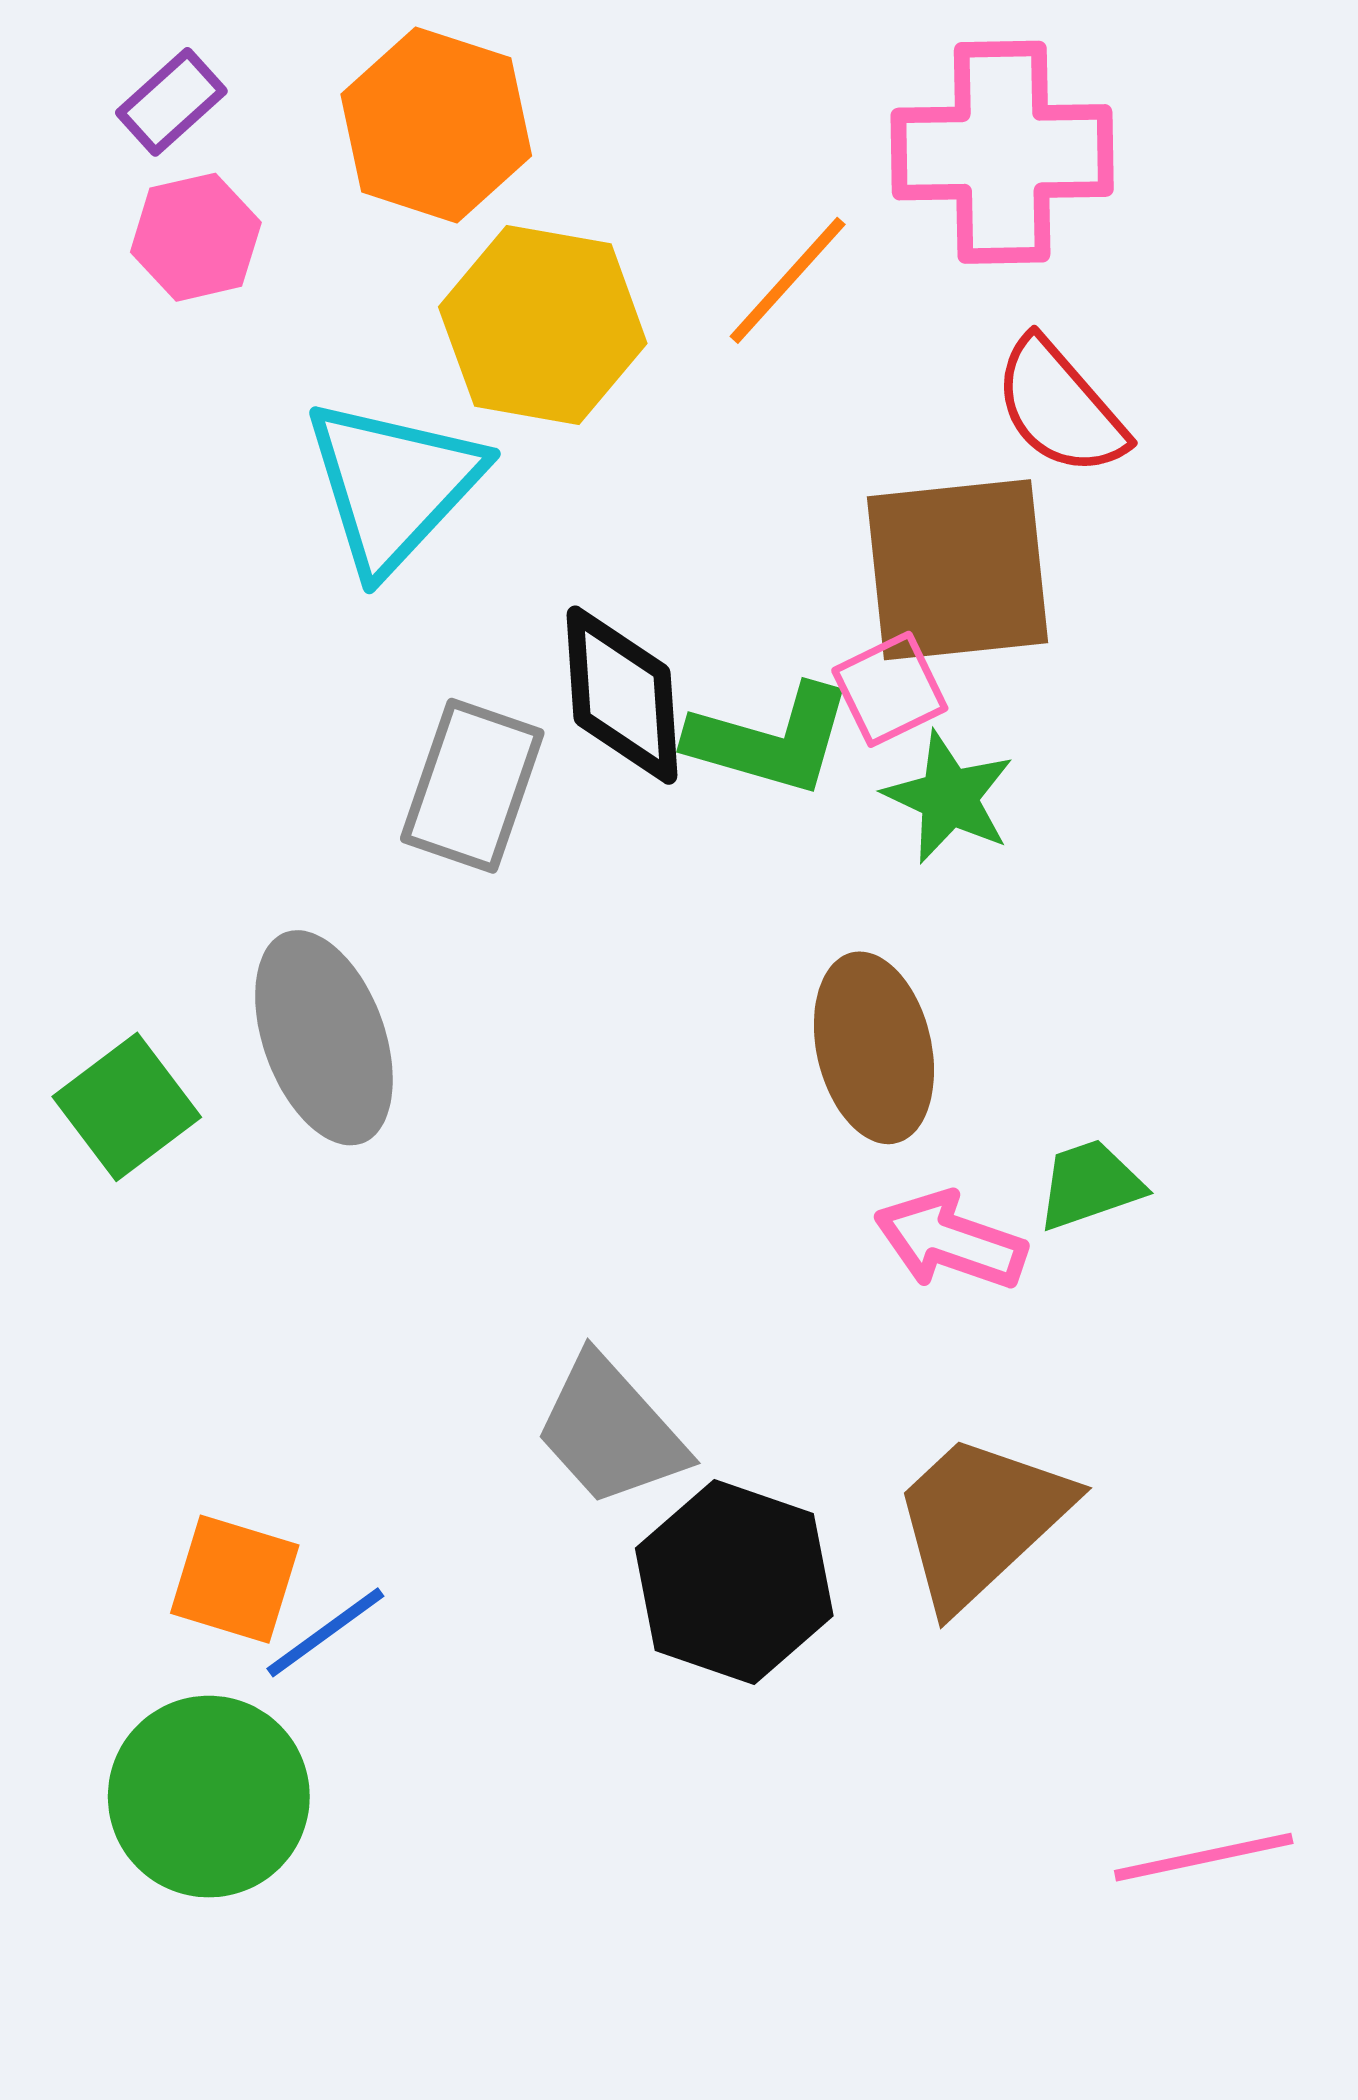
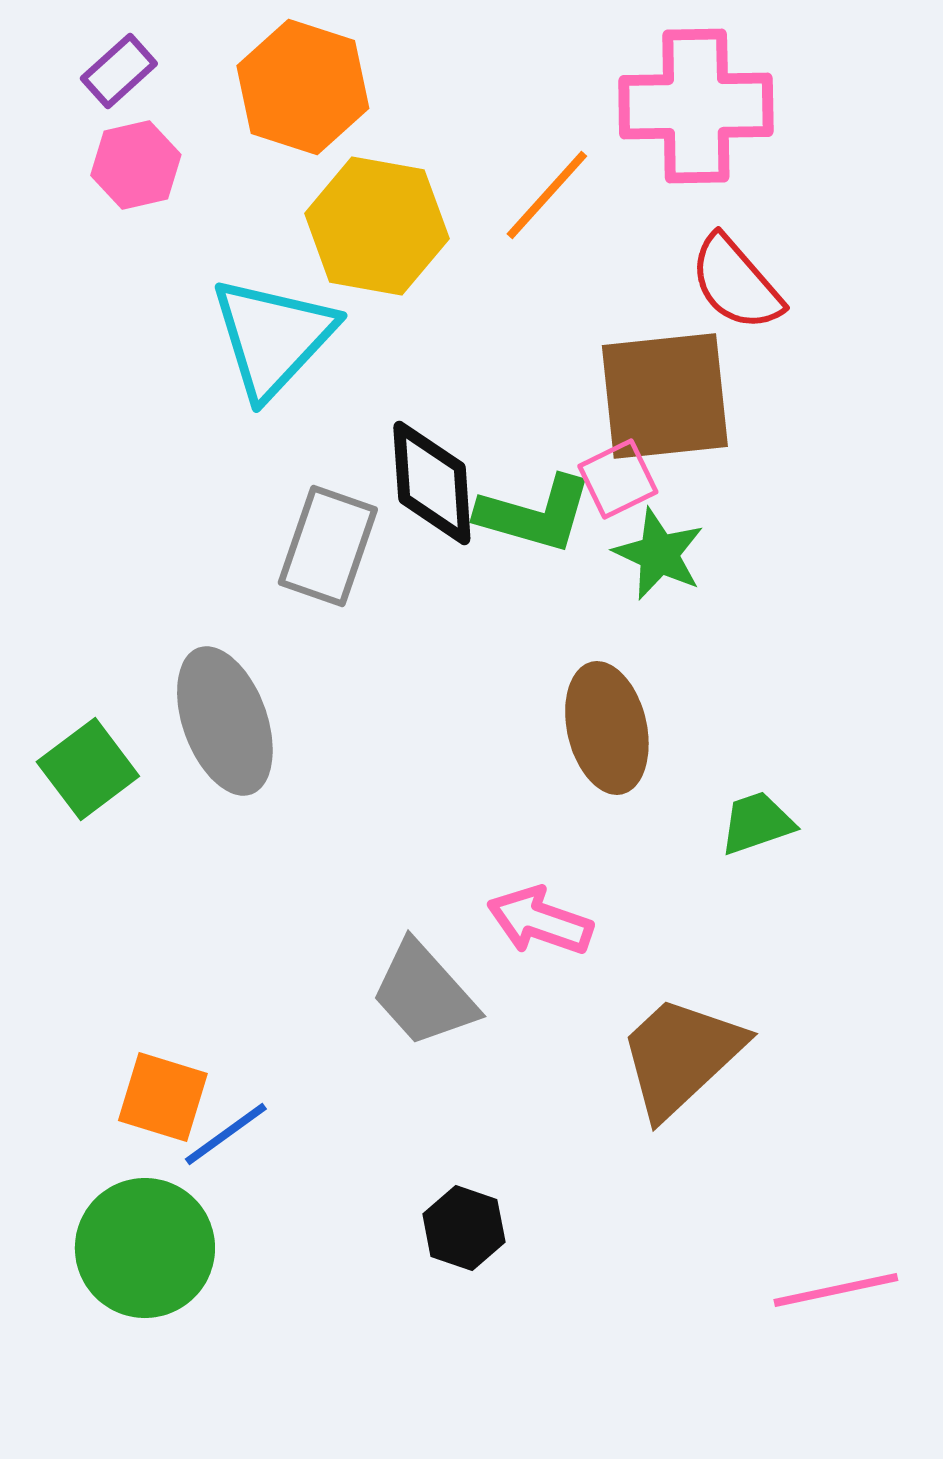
pink arrow: (950, 1241) -> (540, 921), moved
black hexagon: (734, 1582) -> (464, 1228), moved, size x0.6

